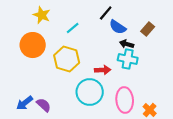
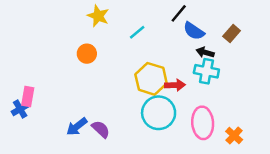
orange circle: (33, 45) -> (87, 54), size x0.6
yellow hexagon: (67, 59) -> (151, 79), moved

